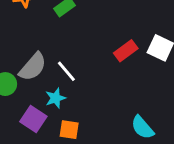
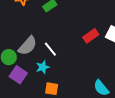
purple square: (33, 119) -> (18, 75), moved

